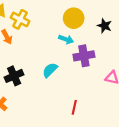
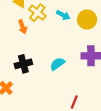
cyan arrow: (66, 39) -> (63, 15), moved

